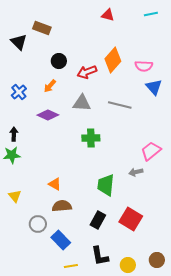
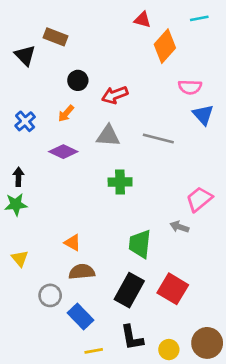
orange diamond: (113, 60) -> (165, 46), moved
gray arrow: (136, 172) -> (179, 227), turned 32
black rectangle: (98, 220) -> (129, 290), size x1.4
brown circle: (157, 260) -> (207, 343), size x1.5

